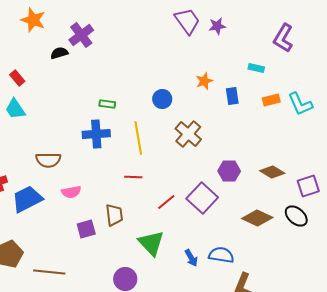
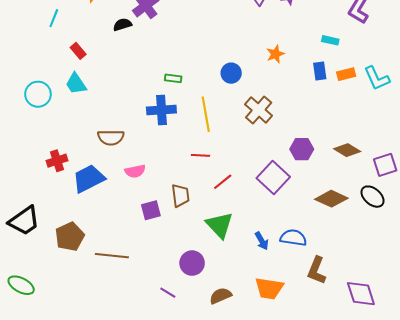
blue rectangle: (232, 96) -> (320, 71), moved
red line: (166, 202) -> (223, 182), moved

